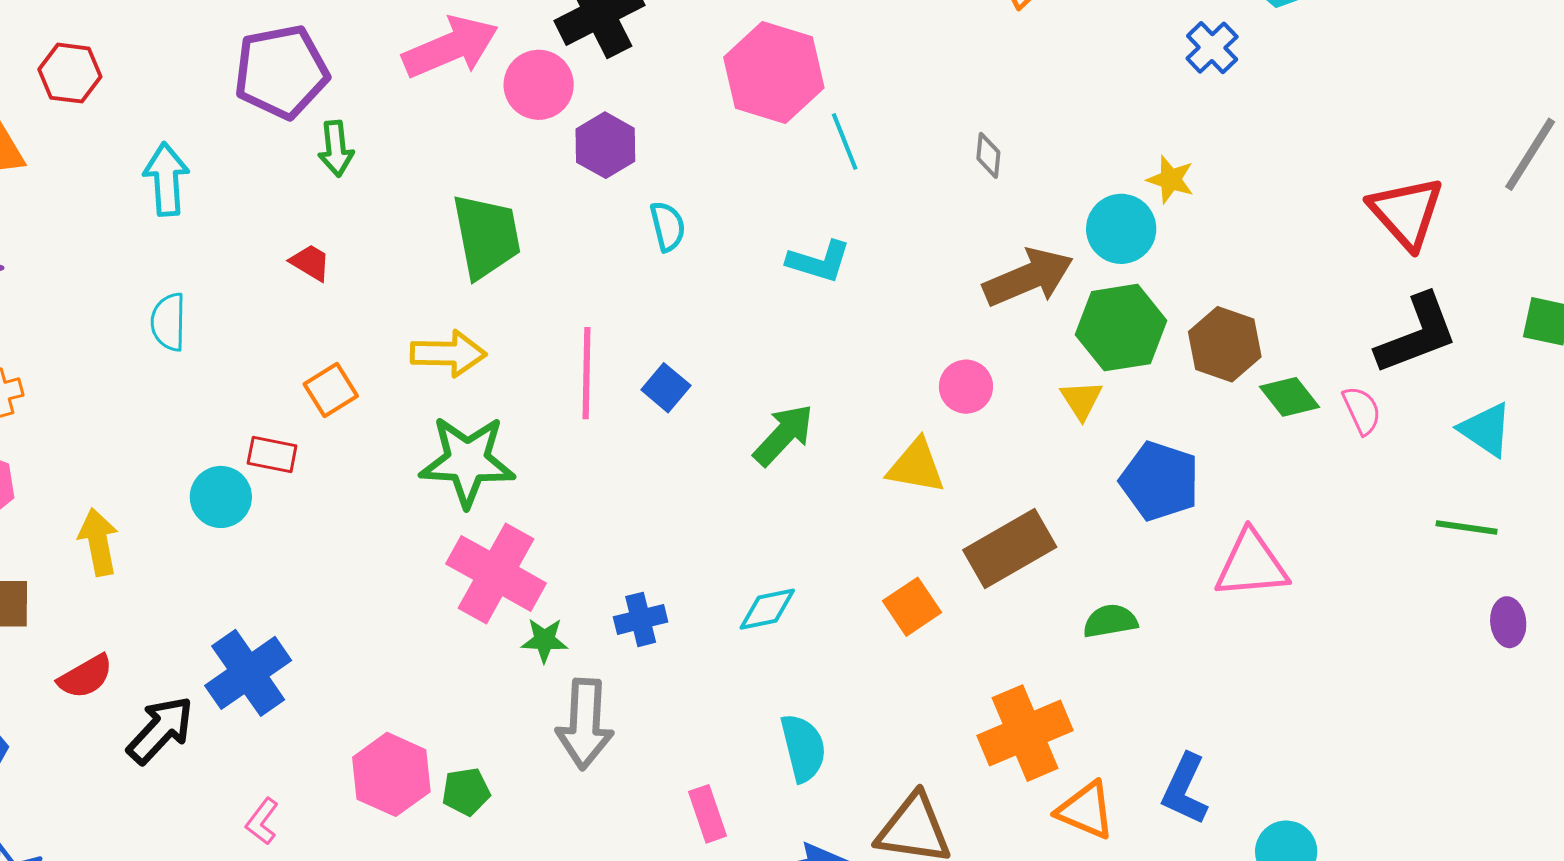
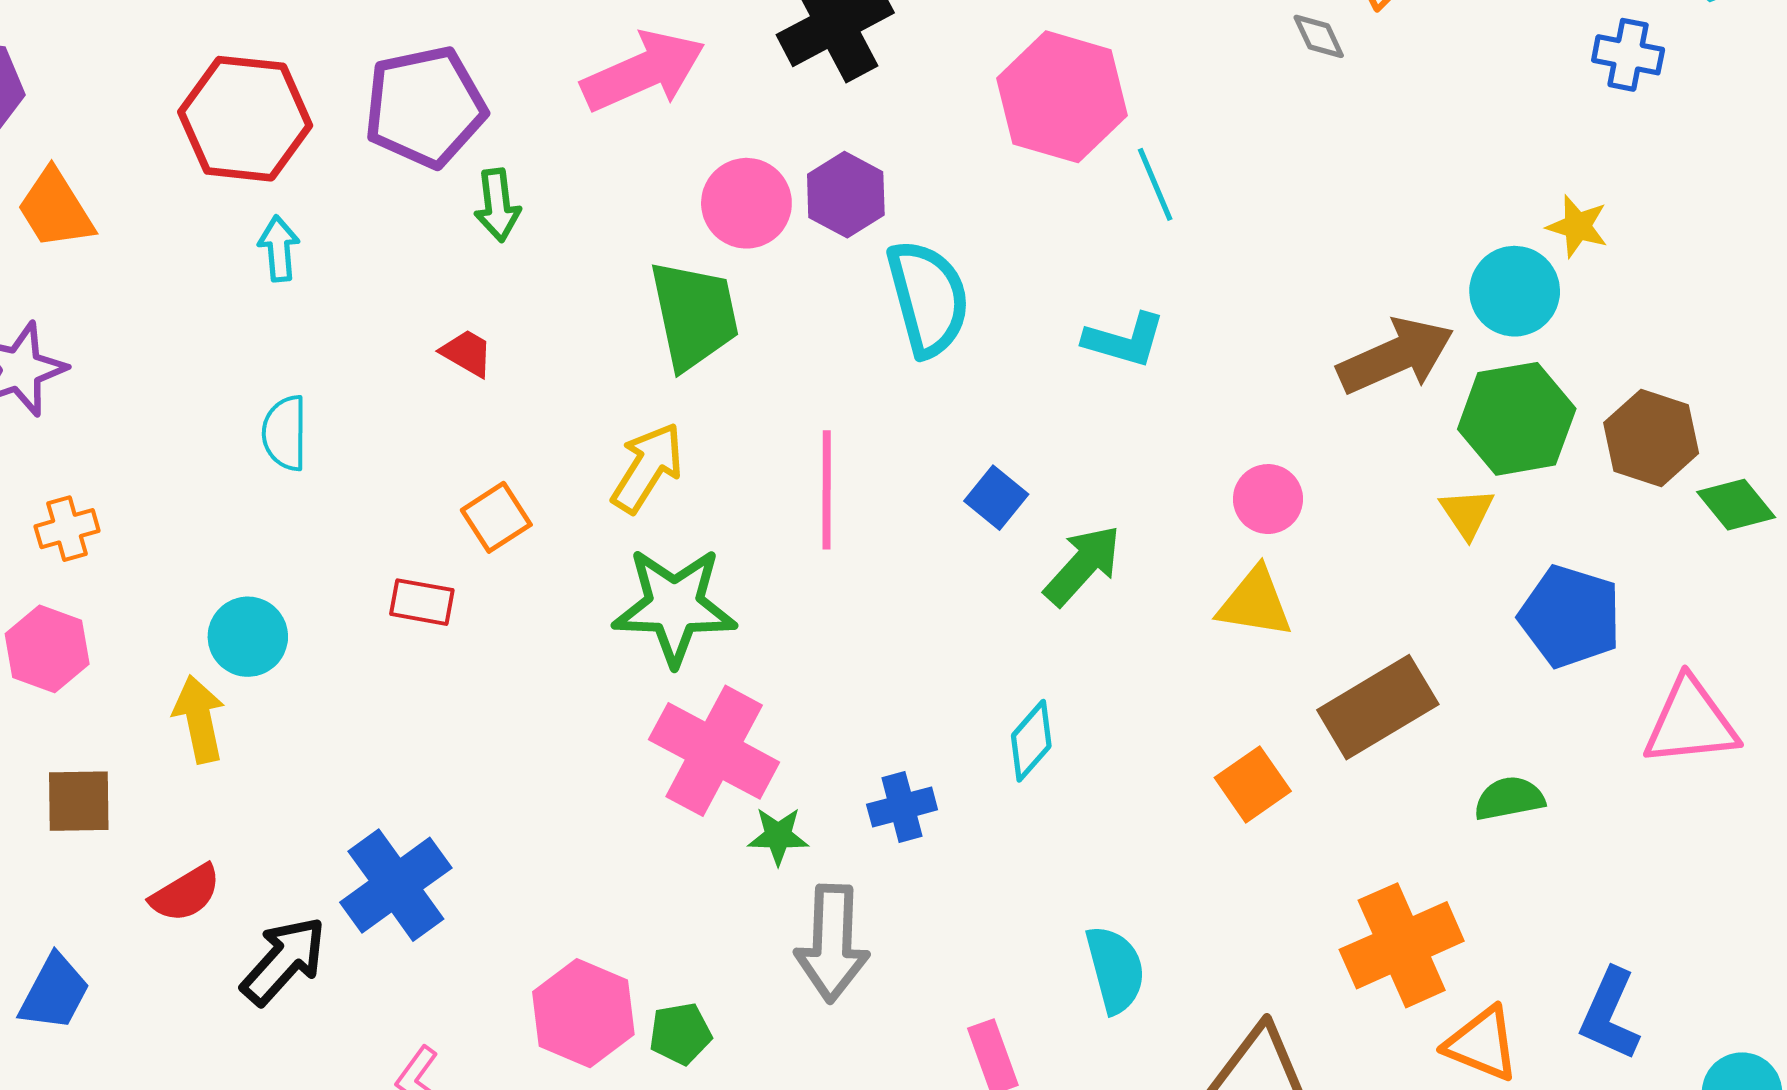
blue cross: (1212, 48) -> (1628, 55), turned -34
red hexagon: (70, 73) -> (245, 119), moved, size x1.6
pink circle: (539, 85) -> (746, 203), moved
gray diamond: (988, 155) -> (1319, 36), moved, turned -30
cyan arrow: (166, 179) -> (279, 249), size x0.7
cyan semicircle: (668, 226) -> (928, 298), size x1.8
yellow arrow: (448, 354) -> (647, 468), turned -58
pink circle: (966, 387) -> (1268, 499), moved
blue square: (666, 388) -> (996, 498), moved
cyan circle: (221, 497) -> (248, 637), moved
cyan diamond: (767, 609) -> (1031, 741), moved, turned -36

